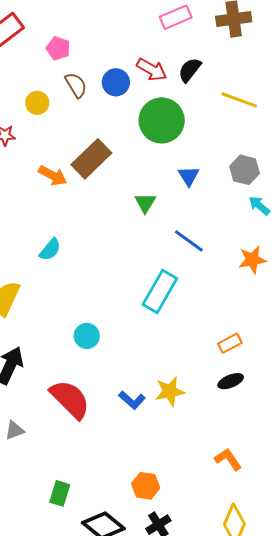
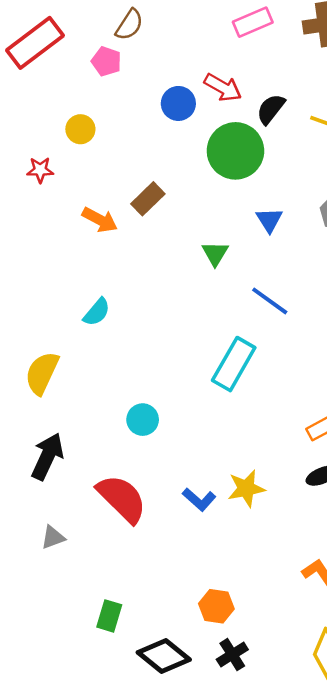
black semicircle: (190, 70) -> (271, 109), moved
brown semicircle: (76, 85) -> (129, 25), moved, turned 64
brown rectangle: (91, 159) -> (148, 199), size x0.7

